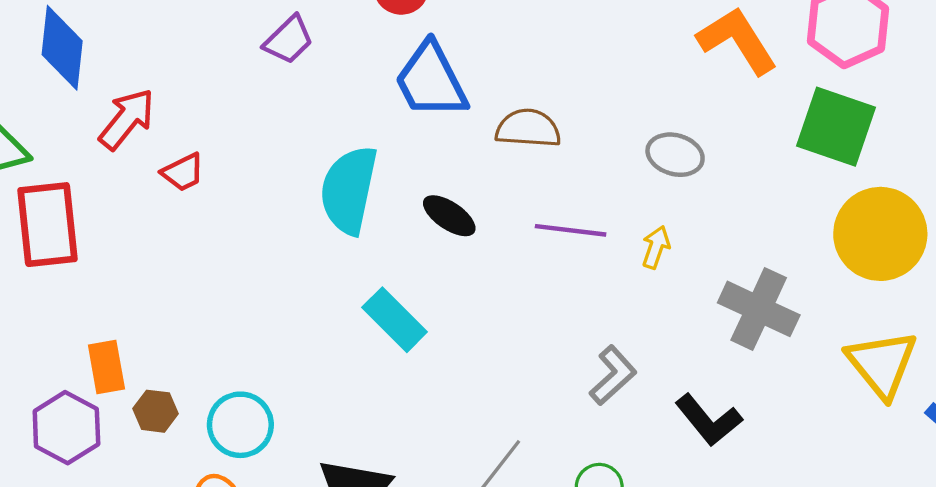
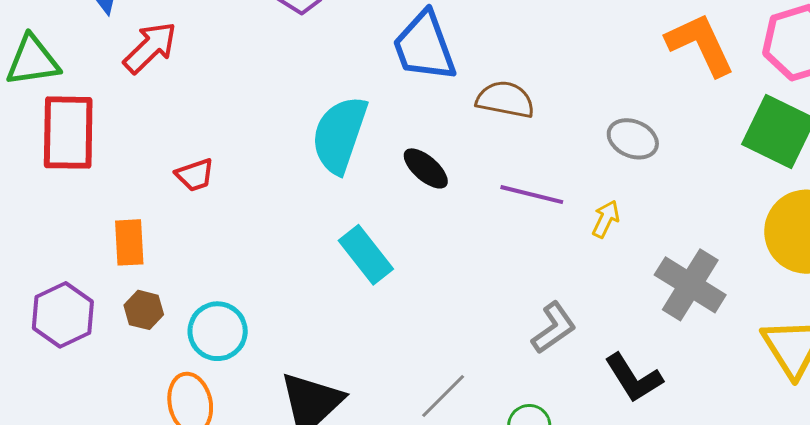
red trapezoid: (183, 172) -> (195, 175), moved
orange rectangle: (106, 367) -> (129, 242), moved

